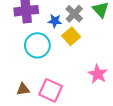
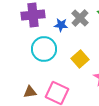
yellow square: (71, 36) -> (80, 59), moved

